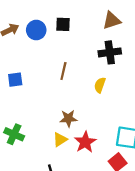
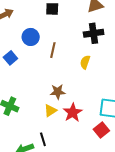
blue circle: (36, 30) -> (31, 37), moved
blue square: (15, 80) -> (10, 58), turned -32

